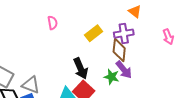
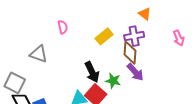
green star: (111, 77) -> (113, 81), moved
gray triangle: (31, 85) -> (39, 54), moved

